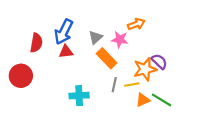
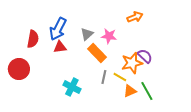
orange arrow: (136, 24) -> (135, 17), moved
yellow line: (132, 85) -> (120, 77), turned 40
cyan cross: (79, 96) -> (72, 87), turned 30
green line: (161, 100) -> (147, 91), turned 30

